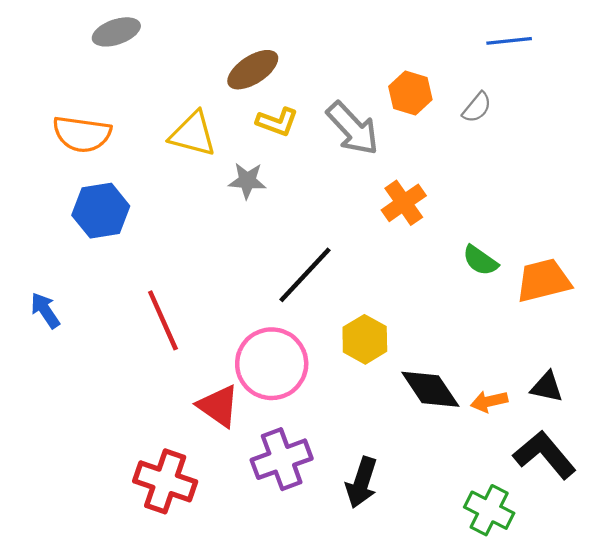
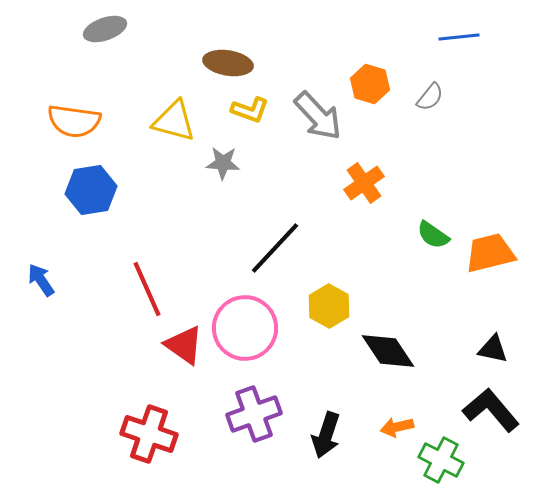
brown ellipse: (253, 70) -> (228, 63), turned 42
orange arrow: (489, 401) -> (397, 427), moved
red triangle: (218, 406) -> (184, 345), moved

